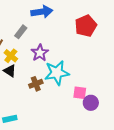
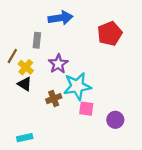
gray rectangle: (21, 32) -> (37, 40), turned -32
pink square: (80, 93) -> (86, 109), moved

